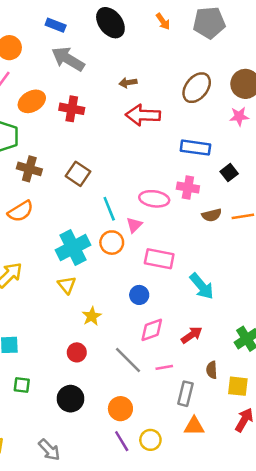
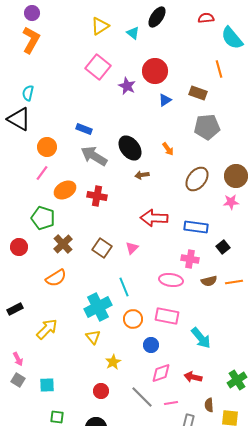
orange arrow: (163, 21) -> (168, 149), moved
black ellipse: (110, 23) -> (130, 148), moved
red arrow: (143, 115) -> (154, 218), moved
brown cross: (29, 169) -> (63, 244), turned 30
pink ellipse: (154, 199) -> (171, 280), moved
cyan line: (109, 209) -> (124, 287), moved
pink triangle: (134, 225) -> (132, 248), moved
orange circle: (112, 243) -> (133, 319), moved
red arrow: (192, 335) -> (193, 377), turned -132

